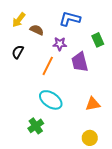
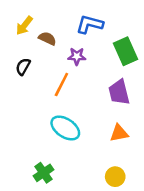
green rectangle: (98, 40) -> (125, 51), size x1.5
purple trapezoid: (80, 62) -> (119, 92), moved
green cross: (36, 126) -> (44, 173), moved

